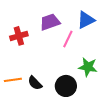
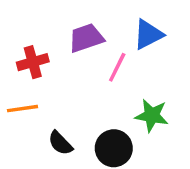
orange line: (13, 80) -> (22, 109), moved

